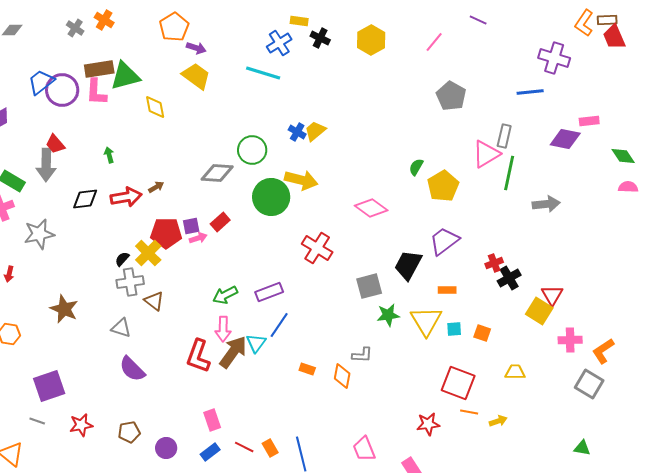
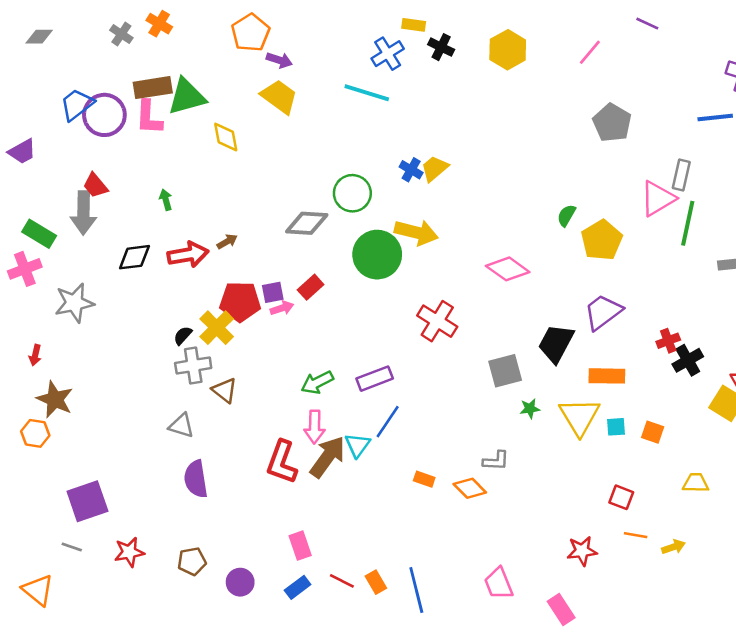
orange rectangle: (447, 290) -> (607, 376), size x1.5
brown star: (64, 309) -> (55, 399), moved
green star: (388, 315) -> (530, 409), size x0.7
purple semicircle: (132, 369) -> (196, 479), turned 36
orange diamond: (342, 376) -> (470, 488), turned -55
red square: (458, 383) -> (621, 497), size x0.6

